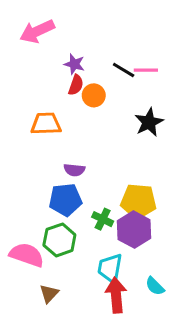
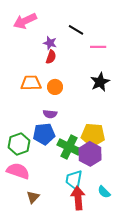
black line: (124, 70) -> (76, 30), moved
orange circle: (94, 95) -> (55, 87), moved
green cross: (103, 219) -> (69, 147), size x1.6
green hexagon: (59, 240) -> (19, 144), moved

